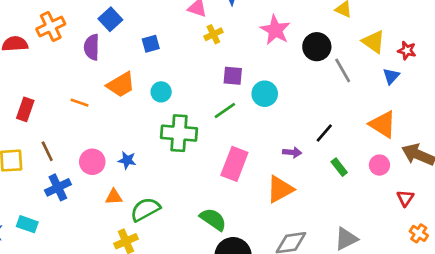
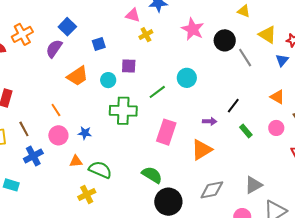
purple semicircle: (92, 47) -> (54, 49), turned 36
purple square: (233, 76) -> (129, 66), moved
orange line: (80, 103) -> (56, 110), moved, turned 40
orange triangle: (383, 124) -> (277, 97), size x0.7
green semicircle: (145, 209) -> (100, 170), turned 55

